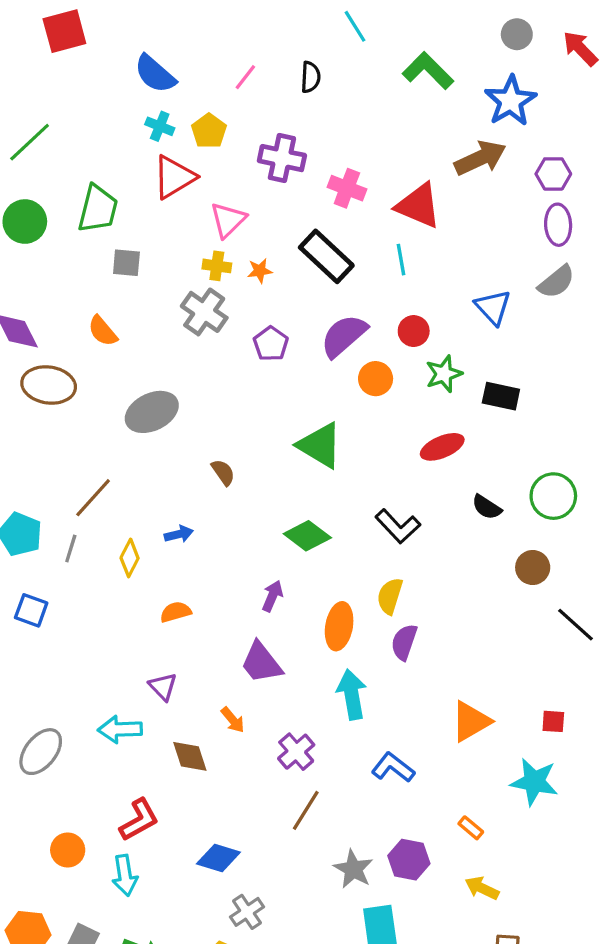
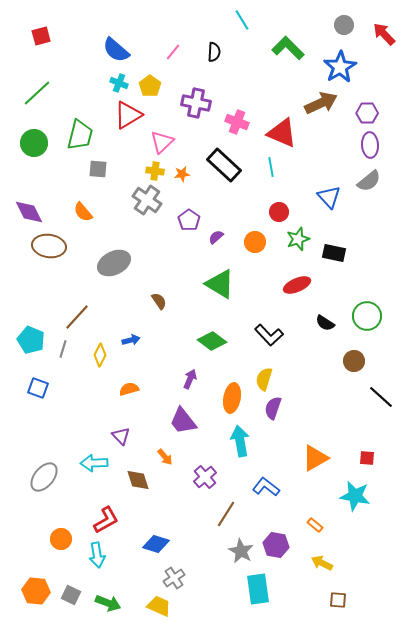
red square: (64, 31) -> (41, 36), moved, size x0.7
purple semicircle: (344, 336) -> (216, 237), moved, size x0.5
brown line: (306, 810) -> (226, 514), moved

